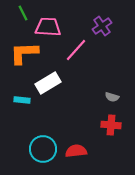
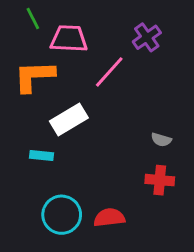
cyan rectangle: (22, 100) -> (41, 156), moved

